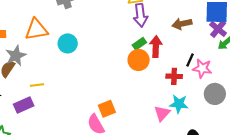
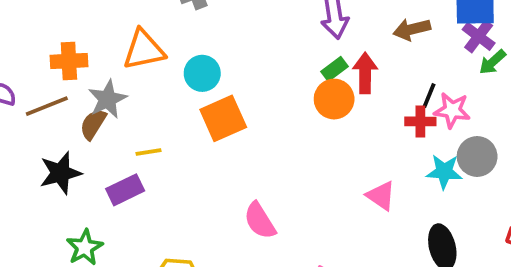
red cross: (174, 76) -> (420, 121), moved
cyan star: (179, 104) -> (444, 172), moved
orange square: (107, 109) -> (223, 118), moved, size x1.4
pink triangle: (162, 113) -> (381, 196), turned -36

